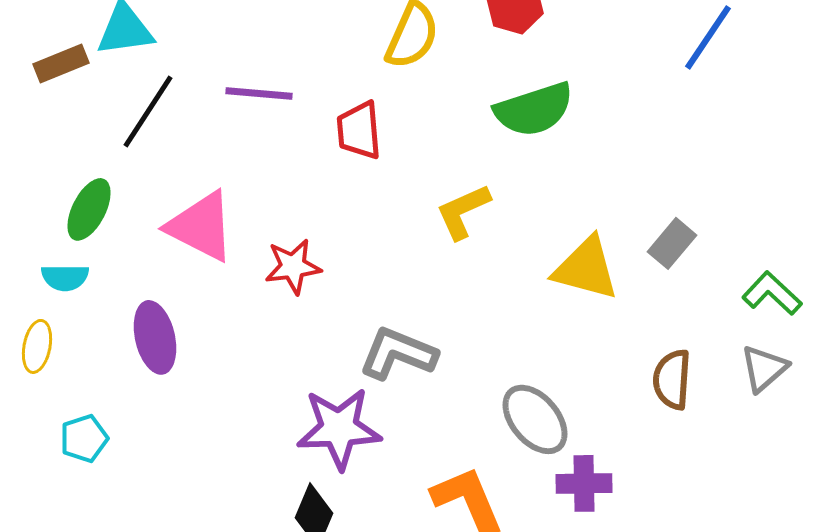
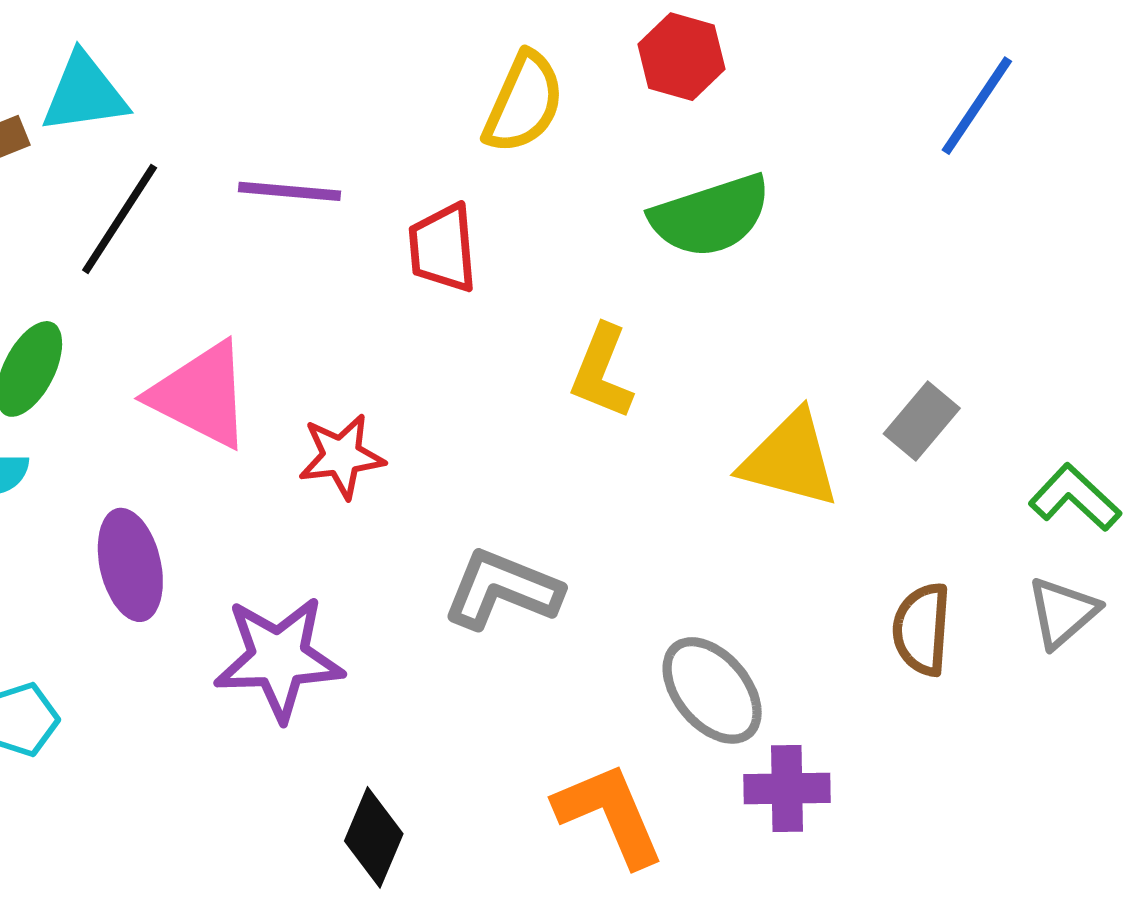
yellow L-shape: (463, 211) -> (602, 372), turned -44
purple star: (339, 428) -> (279, 658), moved

